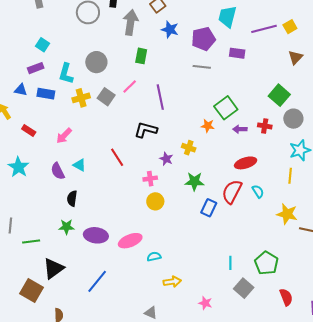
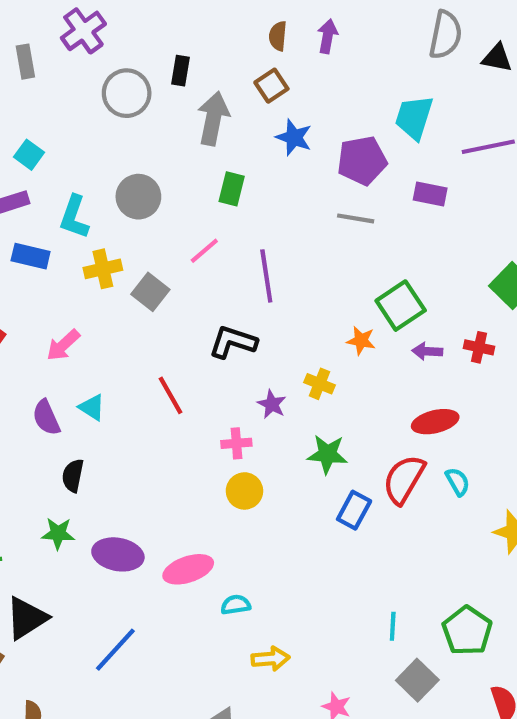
gray square: (106, 97) -> (150, 292), moved

